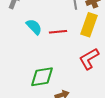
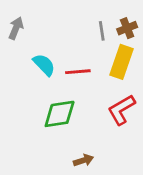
green diamond: (42, 77) -> (60, 114), moved

